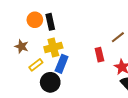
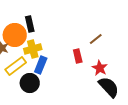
orange circle: (35, 20) -> (15, 35), moved, size x1.5
yellow rectangle: (36, 65) -> (16, 66), size x1.5

